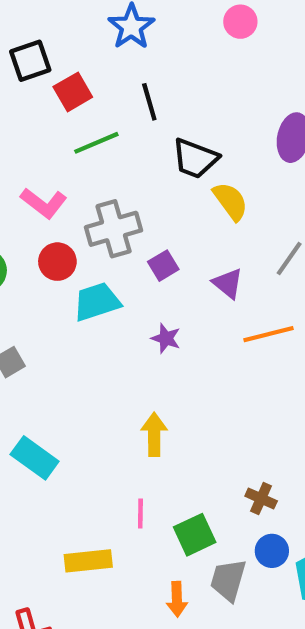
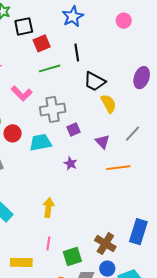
red circle: (57, 262) -> (13, 133), moved
yellow arrow: (154, 434) -> (48, 207), moved
brown cross: (261, 498) -> (105, 244), size x1.5

